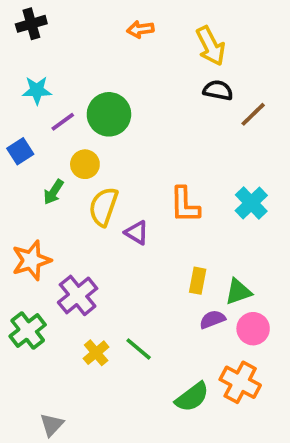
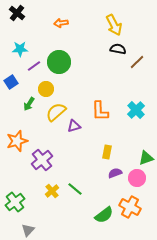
black cross: (31, 24) -> (17, 13), turned -35
orange arrow: (140, 29) -> (61, 23), moved
yellow semicircle: (103, 207) -> (56, 112), turned 30
purple triangle: (137, 233) -> (74, 126), turned -48
green triangle: (238, 292) -> (146, 158), moved
green cross: (28, 331) -> (15, 202), moved

